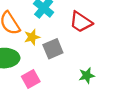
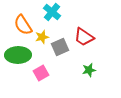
red trapezoid: (81, 22) -> (84, 37), moved

